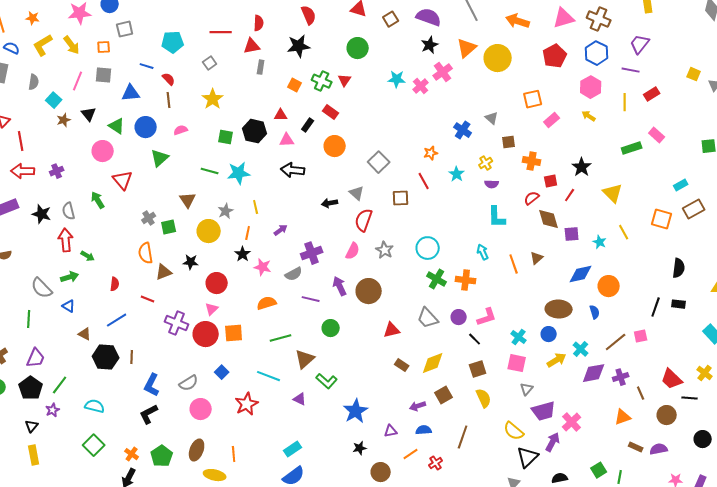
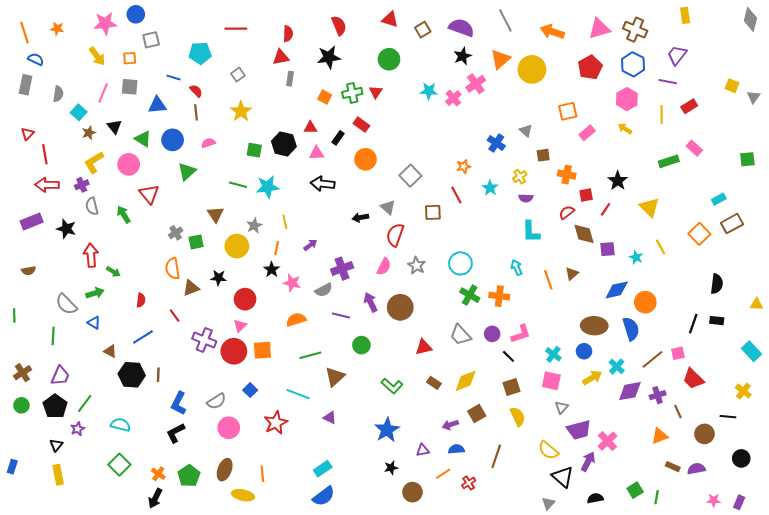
red line: (221, 32) -> (236, 29), moved
yellow L-shape: (43, 45) -> (94, 162), moved
green cross: (322, 81) -> (352, 93), turned -36
gray semicircle: (69, 211) -> (92, 206), moved
orange square: (662, 219) -> (699, 234), turned 30
red line: (148, 299) -> (175, 315), turned 32
blue semicircle: (595, 312) -> (631, 329), size x1.6
red trapezoid: (672, 379) -> (693, 379), moved
green L-shape: (327, 381) -> (392, 386), moved
black triangle: (528, 457) -> (563, 477), turned -35

